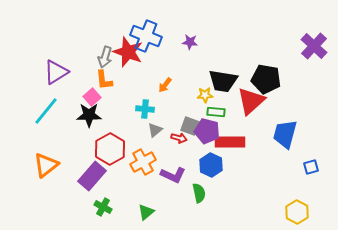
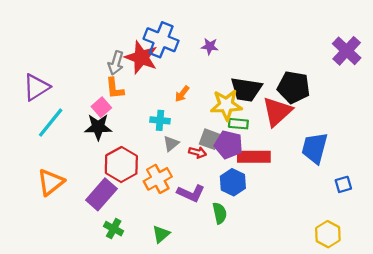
purple triangle: (56, 72) -> (36, 87), moved
yellow star: (205, 95) -> (226, 105), size x1.8

